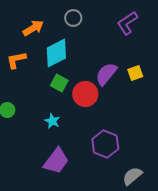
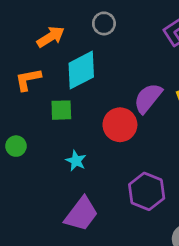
green square: (59, 83) -> (61, 110), moved, turned -30

